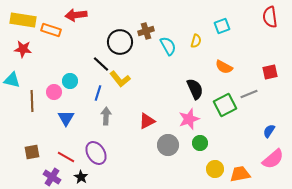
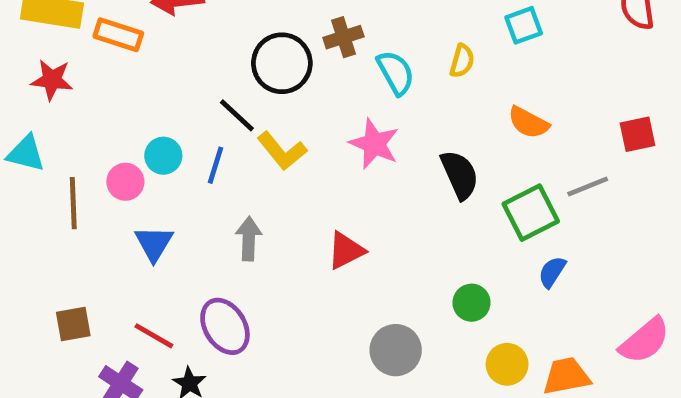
blue line: (98, 93) -> (215, 165), moved
pink star: (189, 119) -> (374, 144), moved, turned -30
blue semicircle: (269, 131) -> (552, 272), moved
gray circle: (168, 145) -> (396, 350), moved

